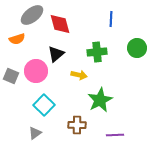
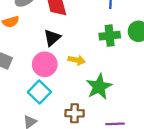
green cross: (97, 52) -> (110, 36), moved
pink circle: (36, 71) -> (45, 64), moved

